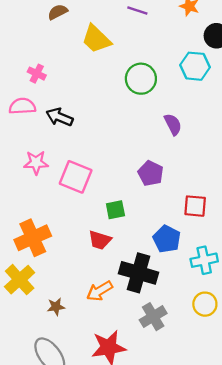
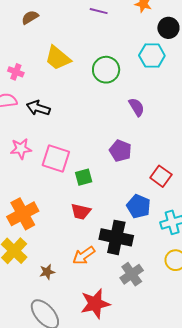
yellow trapezoid: (96, 39) -> (58, 58), moved
red square: (195, 206) -> (161, 176), turned 35
green square: (115, 210) -> (84, 177), moved

